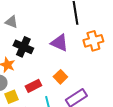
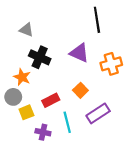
orange cross: (93, 41) -> (111, 64), moved

